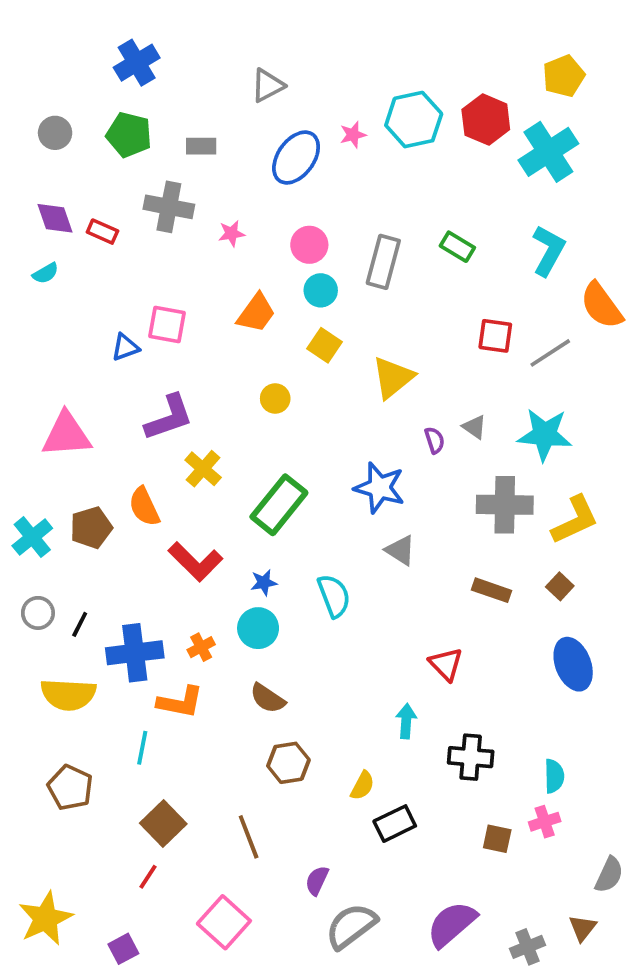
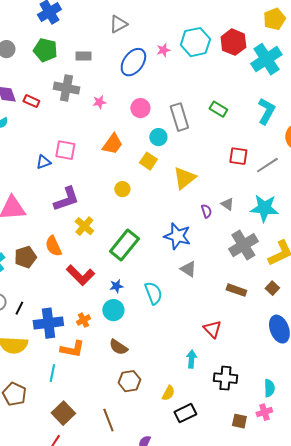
gray rectangle: (383, 262) -> (179, 117), turned -32
cyan circle: (321, 290) -> (158, 137), moved
gray cross: (505, 505) -> (243, 245), turned -32

